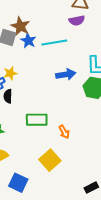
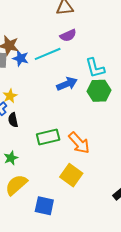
purple semicircle: (77, 21) -> (68, 35), moved
orange arrow: (64, 132) -> (79, 143), size x1.6

